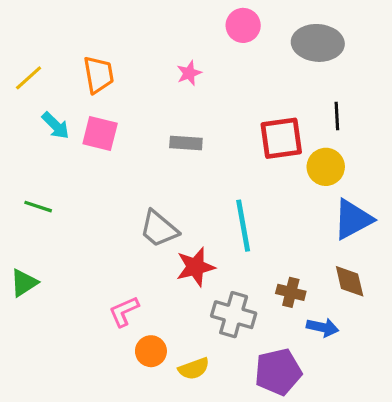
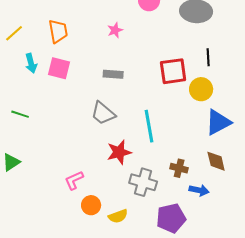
cyan arrow: (56, 126) -> (31, 63), turned 30
gray trapezoid: (159, 229) -> (103, 113), moved

